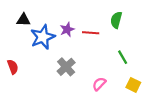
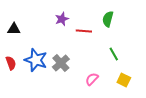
black triangle: (23, 20) -> (14, 29), moved
purple star: (67, 30) -> (62, 19), moved
blue star: (43, 37) -> (36, 60), moved, turned -30

